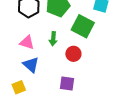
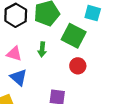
red circle: (73, 54) -> (78, 66), moved

